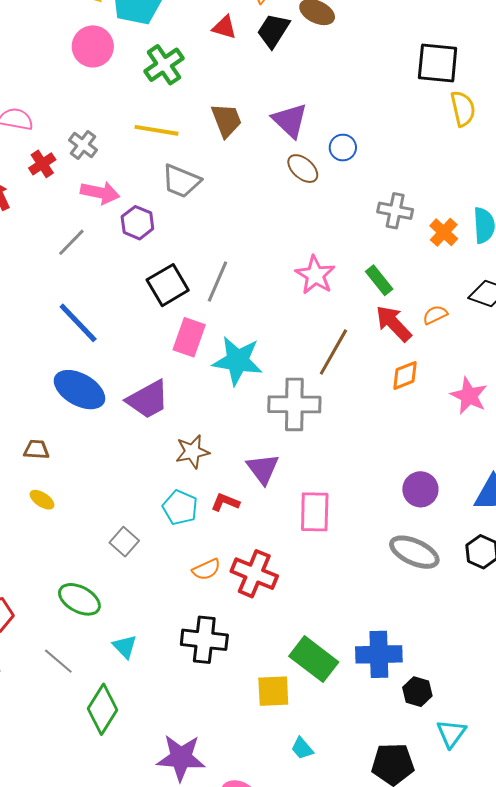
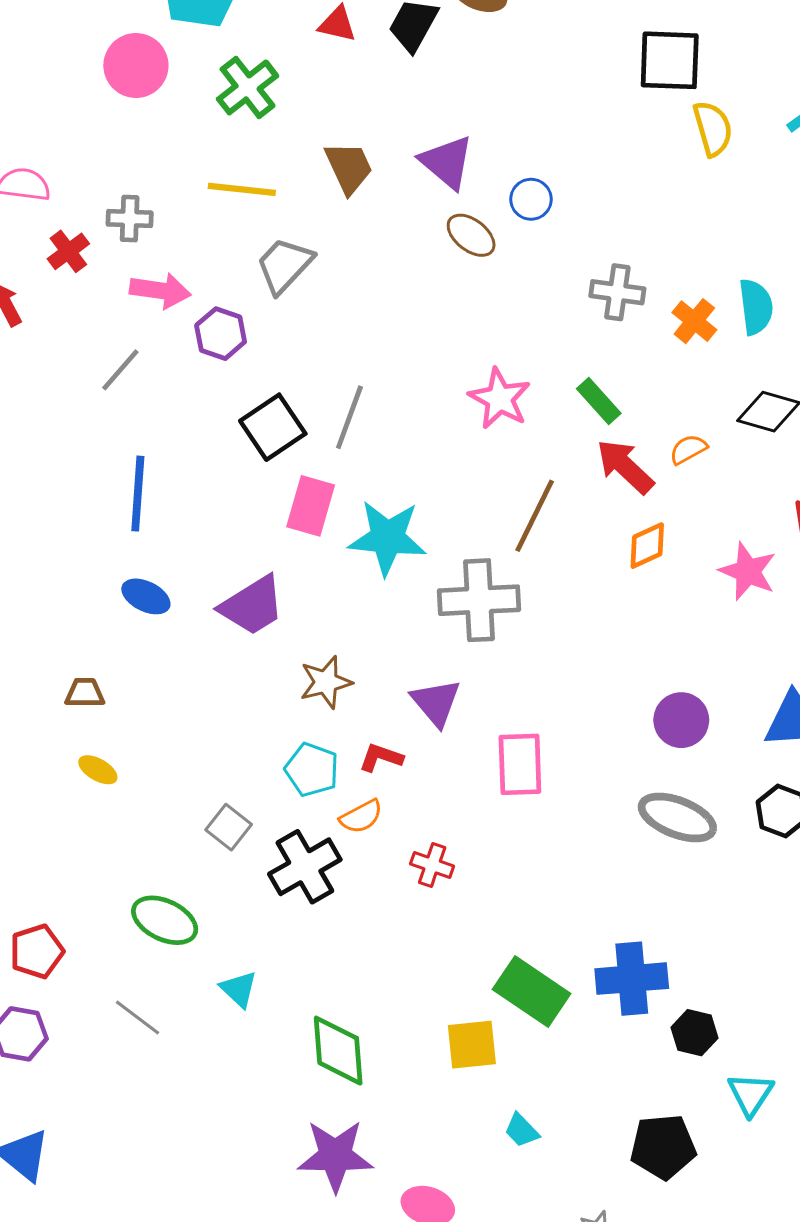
gray cross: (83, 145) -> (130, 219), turned -32
gray trapezoid: (181, 181) -> (284, 265), turned 114
blue line: (78, 323) -> (138, 494), turned 51
blue ellipse: (79, 390) -> (146, 596), size x0.6
orange semicircle: (206, 569) -> (361, 817), moved
red cross: (254, 574) -> (432, 865), size x0.6
black cross: (204, 640) -> (305, 867), moved, turned -33
green diamond: (103, 709) -> (338, 1051), moved, turned -33

